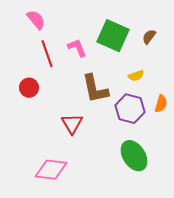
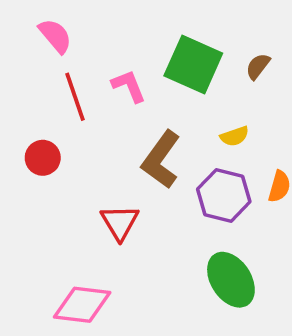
brown L-shape: (95, 89) -> (161, 160), turned 48

